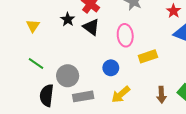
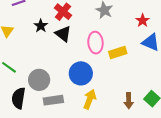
yellow rectangle: (148, 56) -> (118, 52), moved
blue circle: (111, 68) -> (81, 73), size x1.5
yellow arrow: (121, 94) -> (90, 99), turned 150

